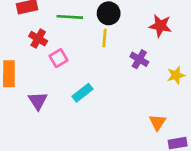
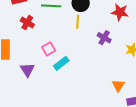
pink square: (58, 58) -> (49, 49), moved

